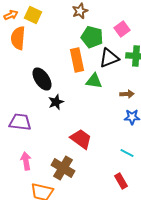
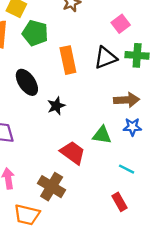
green pentagon: (92, 37) -> (35, 33), moved
green triangle: (94, 81) -> (102, 135), moved
brown arrow: (127, 94) -> (127, 100), size x1.5
black star: (56, 102) -> (56, 106), moved

